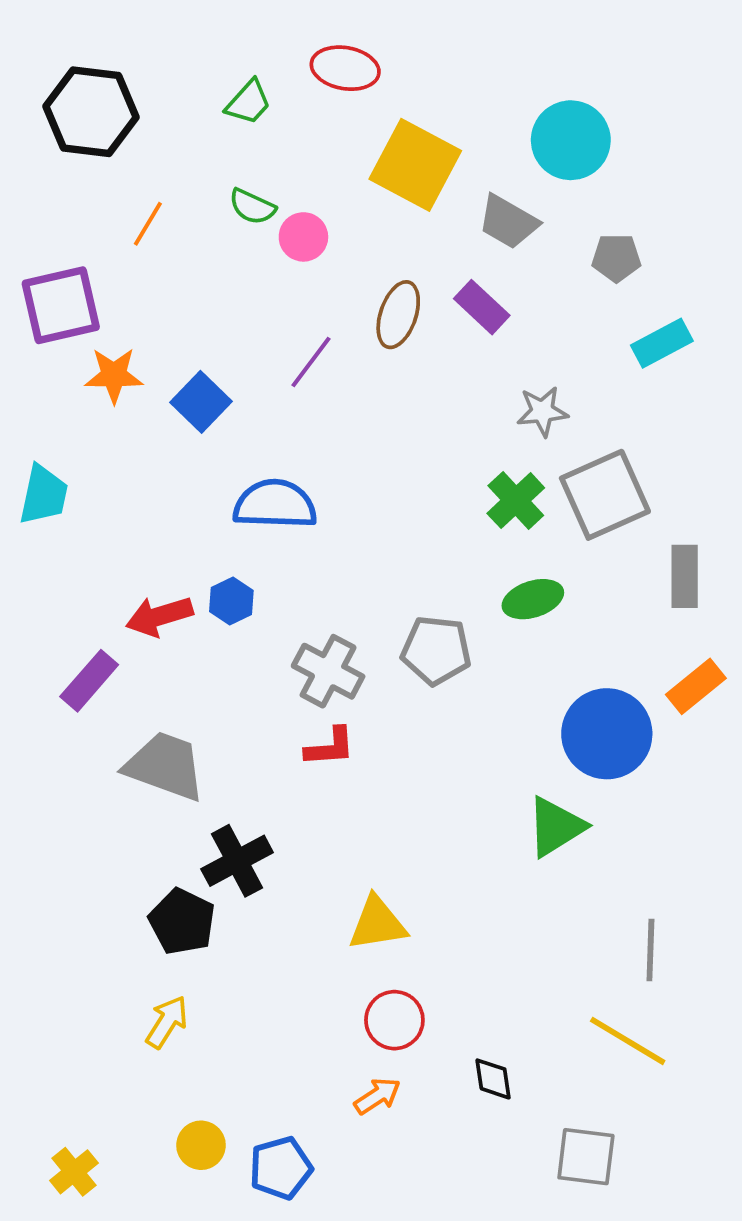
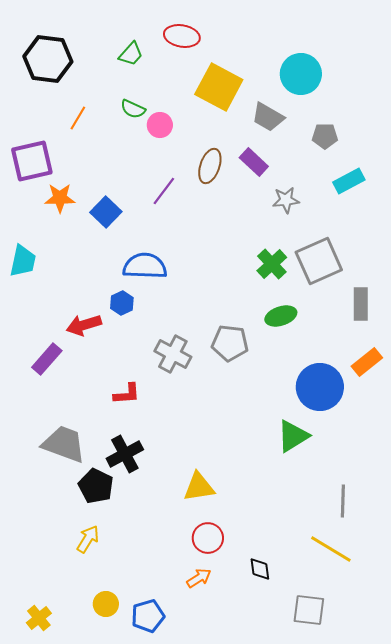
gray star: (542, 411) -> (286, 200), moved
blue hexagon: (231, 601) -> (122, 303), moved
red L-shape: (330, 747) -> (127, 394), moved
gray trapezoid: (165, 766) -> (64, 444), moved

